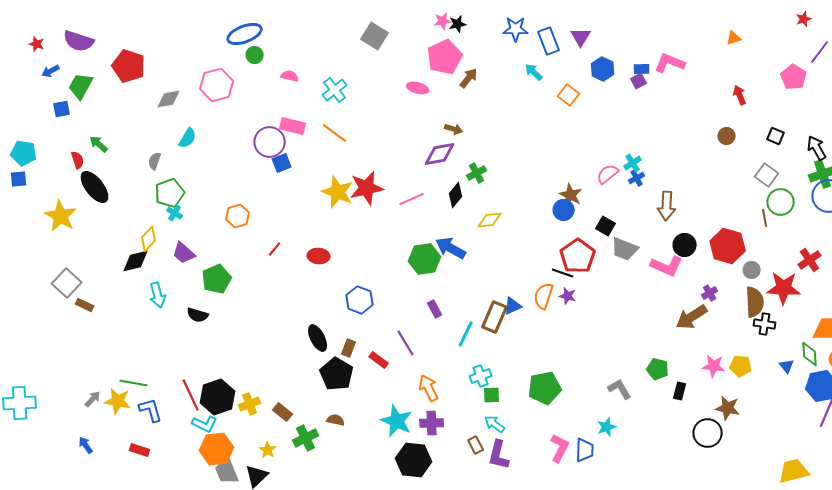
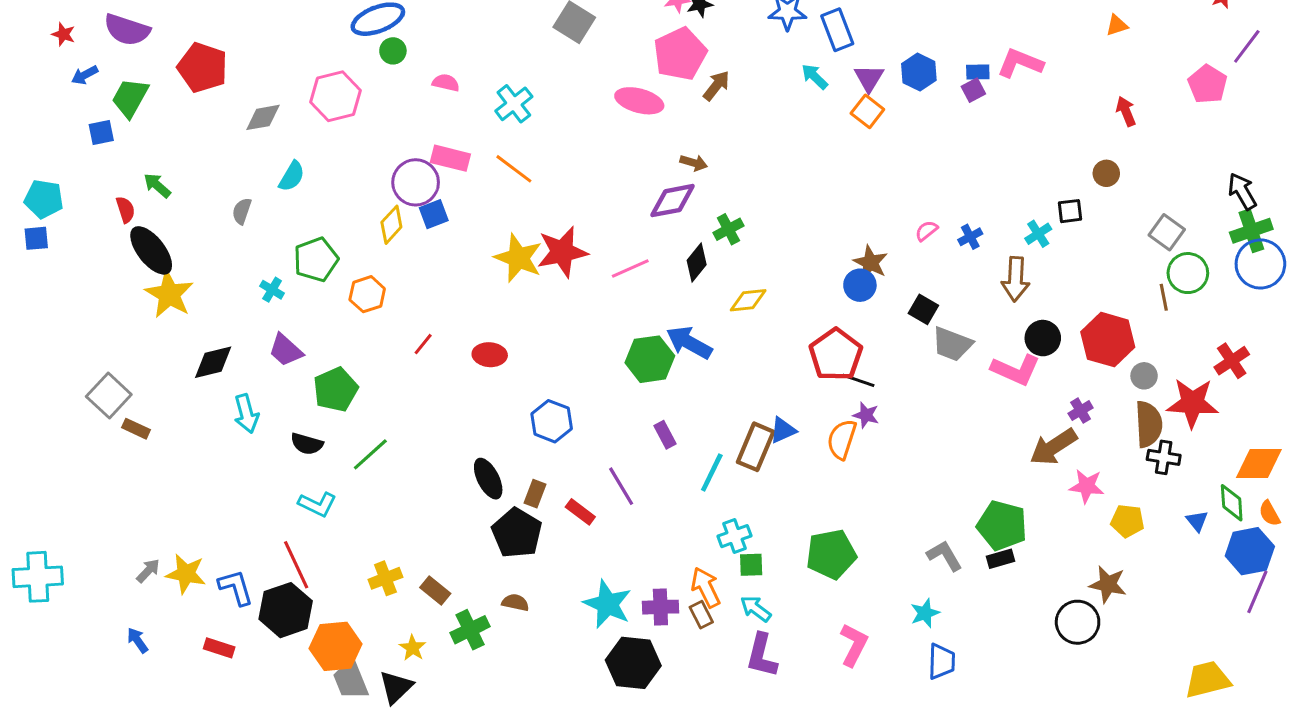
purple triangle: (581, 37) -> (869, 78), moved
pink ellipse: (418, 88) -> (639, 101), size x1.4
black square: (776, 136) -> (1070, 211), moved, turned -30
cyan cross: (633, 163) -> (1038, 234), moved
pink semicircle: (608, 174) -> (926, 231), size x0.7
green pentagon: (170, 193) -> (316, 259), moved
yellow star: (61, 216) -> (169, 294), moved
yellow diamond: (149, 239) -> (391, 225), moved
red pentagon: (578, 256) -> (836, 355), moved
orange semicircle: (544, 296) -> (842, 439), moved
pink star: (714, 366) -> (1087, 486), moved
green pentagon: (658, 369) -> (1002, 525), size x1.5
green line: (134, 383) -> (370, 454), moved, turned -52
orange arrow: (429, 388) -> (706, 587), moved
black rectangle: (680, 391) -> (1000, 559), moved, turned 60
black hexagon: (218, 397) -> (286, 610), moved
cyan L-shape: (205, 424) -> (317, 504), moved
brown rectangle: (476, 445) -> (701, 615), moved
blue trapezoid: (585, 450) -> (942, 661), moved

